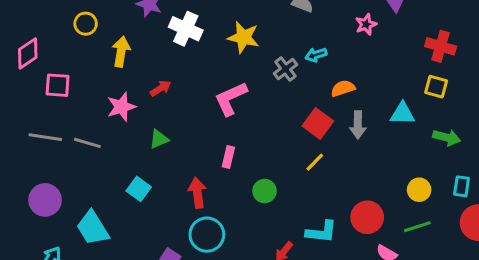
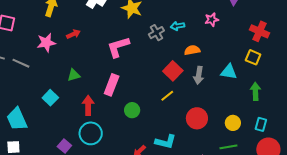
pink star: (366, 24) -> (212, 20), moved
green arrow: (447, 137) -> (255, 91), turned -114
green triangle: (159, 139) -> (74, 75), moved
pink rectangle: (228, 157) -> (112, 85), size x1.5
red circle: (367, 217) -> (197, 118), moved

